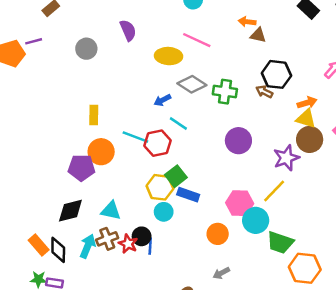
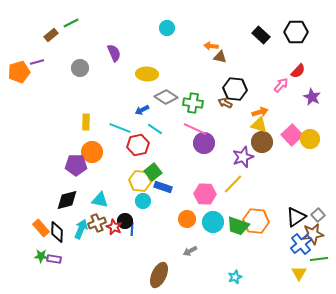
pink line: (197, 40) -> (195, 129), moved
cyan line: (135, 137) -> (120, 128), moved
cyan circle: (256, 220) -> (213, 222), moved
orange hexagon: (305, 268) -> (256, 221), moved

